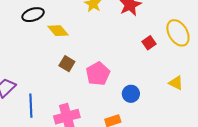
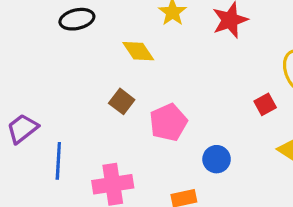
yellow diamond: (58, 31) -> (138, 51), moved
red square: (149, 43) -> (265, 104), moved

